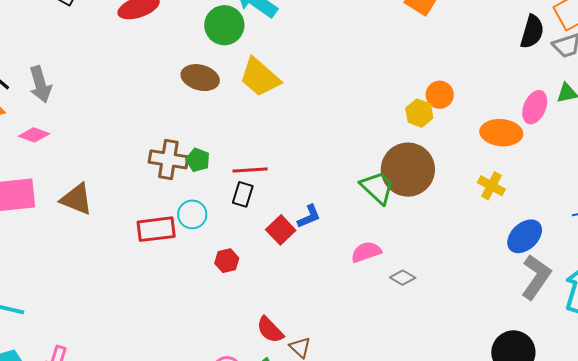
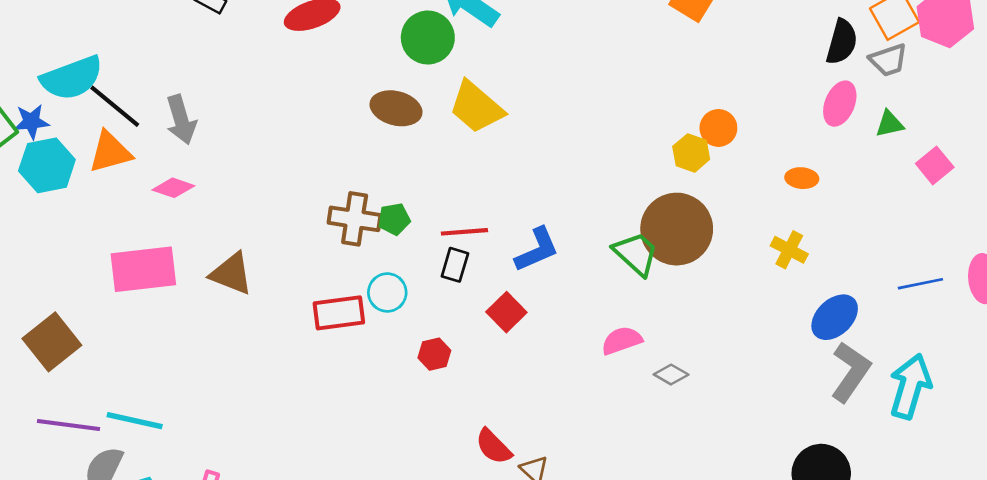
pink ellipse: (535, 107) -> (840, 104), moved
orange ellipse: (501, 133) -> (802, 178), size x0.6
green pentagon: (198, 160) -> (394, 219), turned -30
blue L-shape: (309, 216) -> (537, 250), moved, size x1.4

